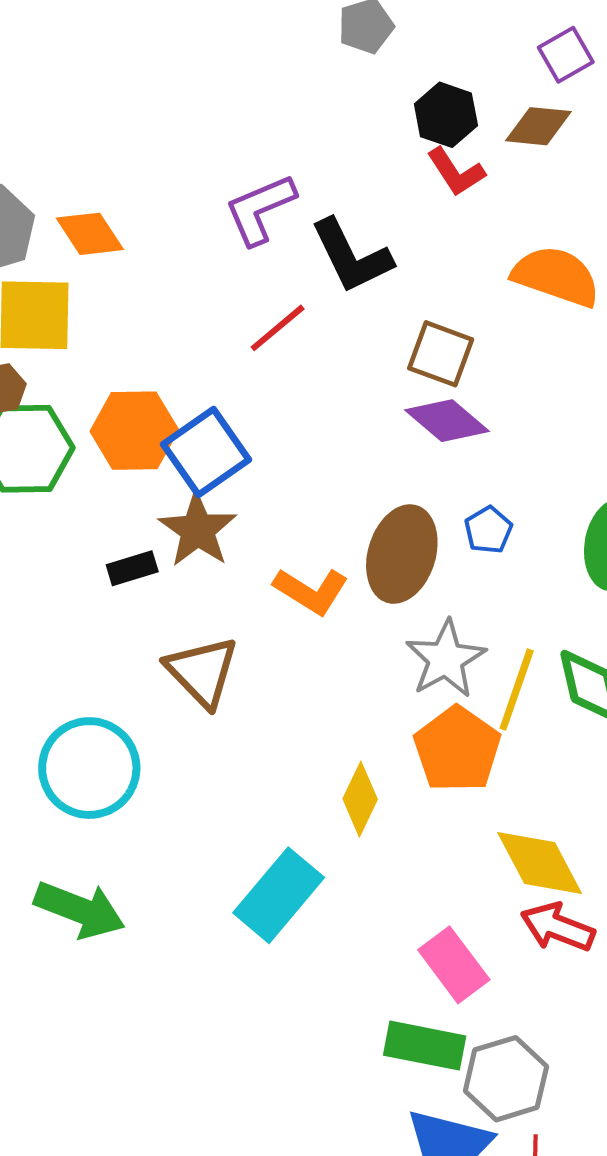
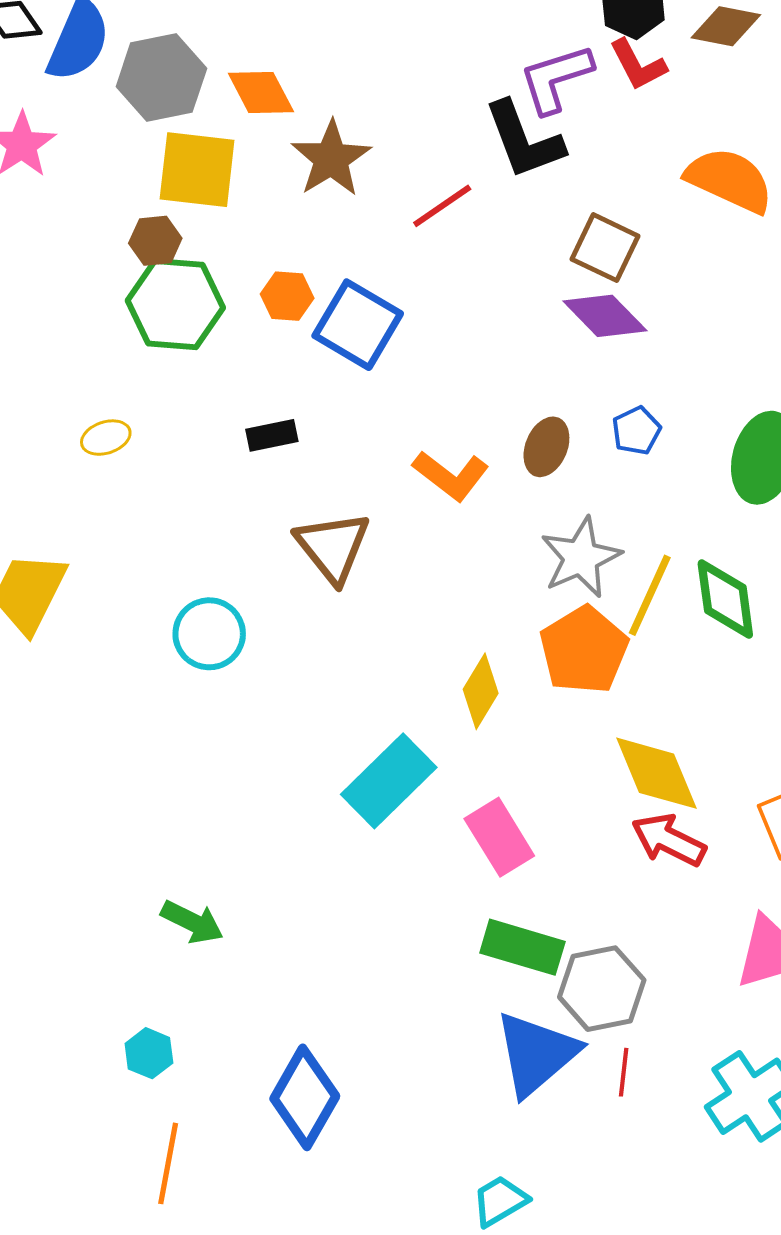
purple L-shape: (260, 209) -> (556, 79), moved
orange hexagon: (134, 431) -> (287, 296), size x0.6
blue square: (206, 452) -> (358, 325), turned -30
brown star: (198, 530) -> (331, 159), moved
brown ellipse: (402, 554) -> (546, 447), size x0.6
cyan circle: (89, 768) -> (209, 634), size x0.7
green arrow: (80, 910) -> (192, 922), moved, size x0.7
pink rectangle: (454, 965) -> (499, 837), moved

